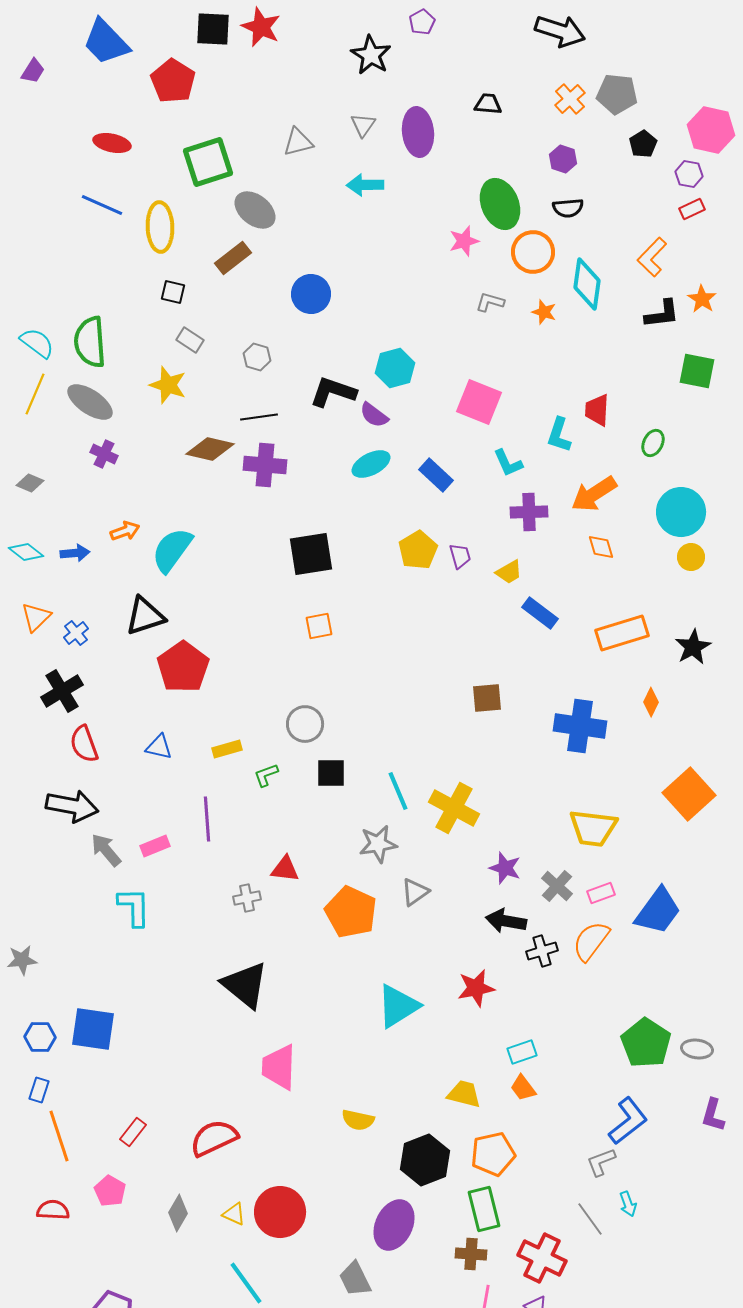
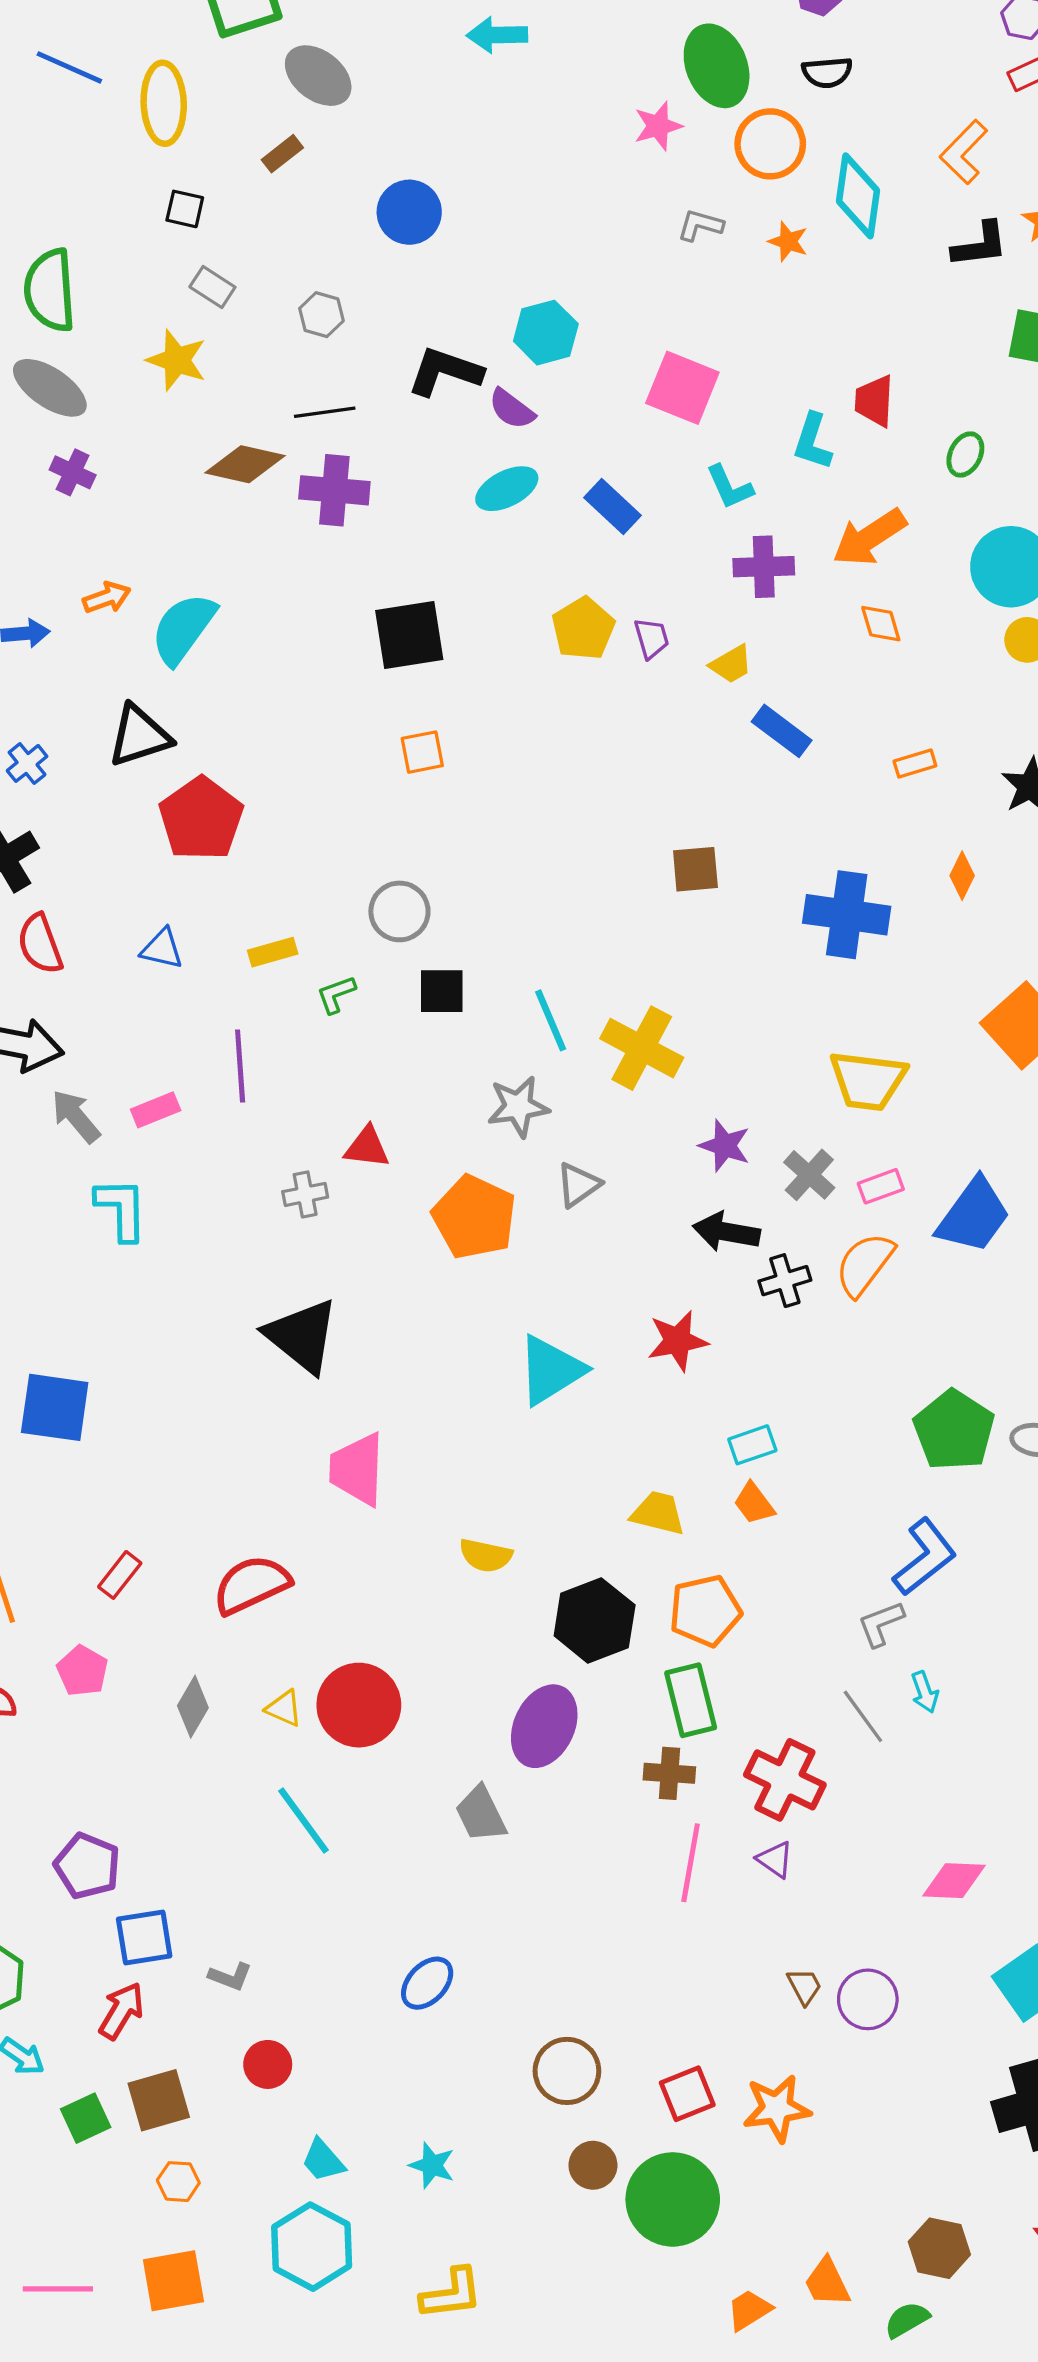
brown rectangle: (233, 258) -> (282, 154), size x0.7
orange rectangle: (622, 633) -> (915, 763), size x0.5

